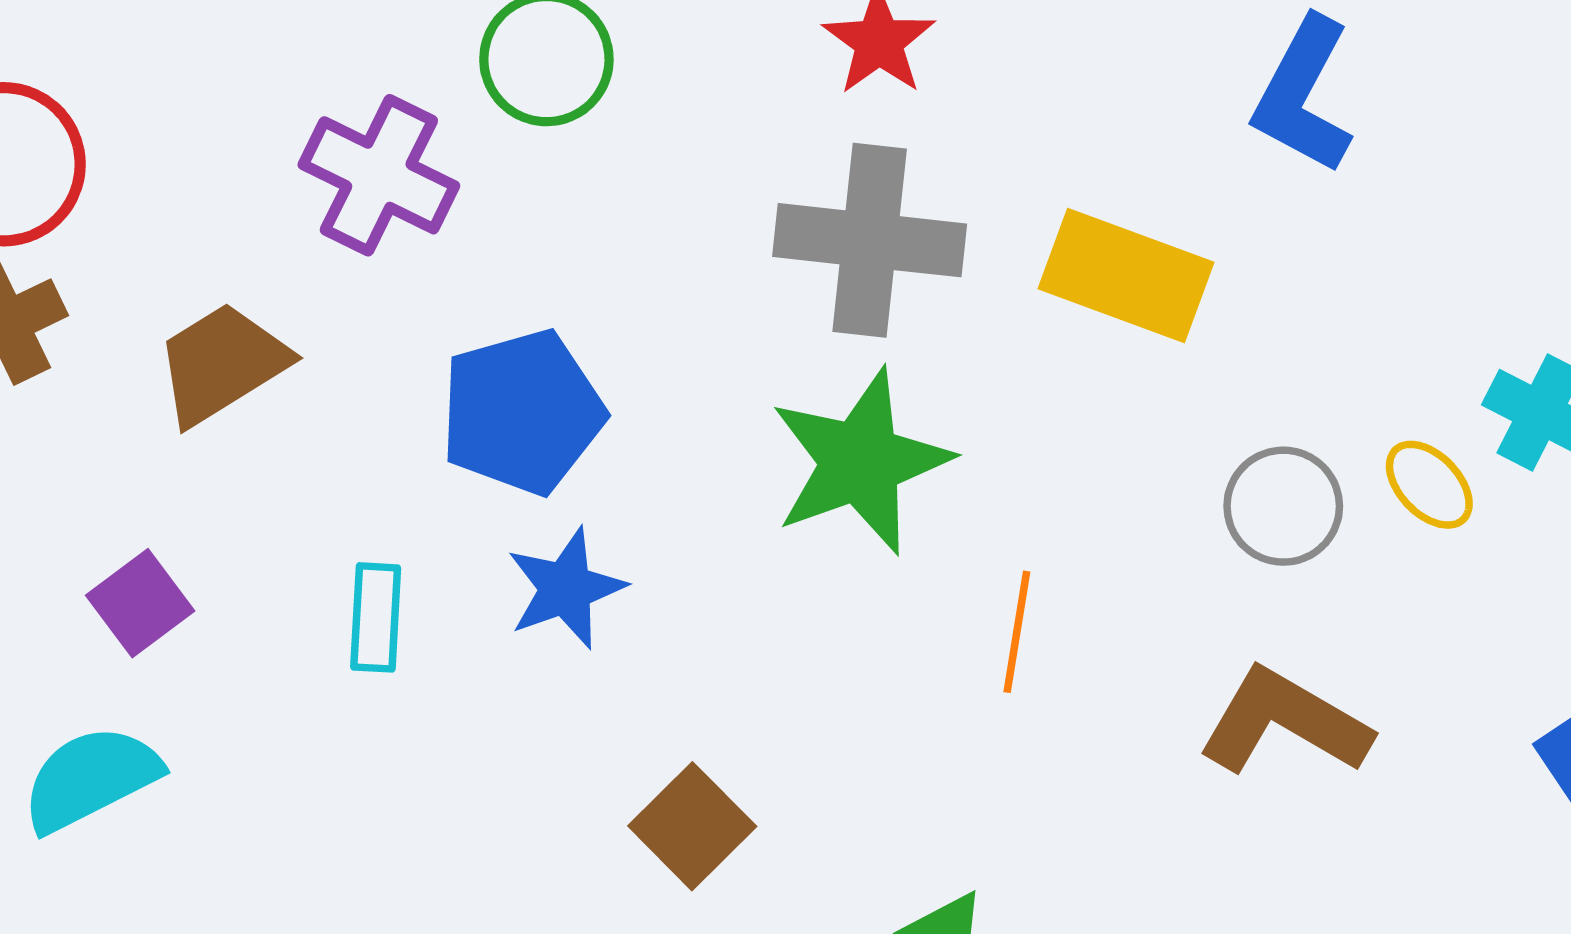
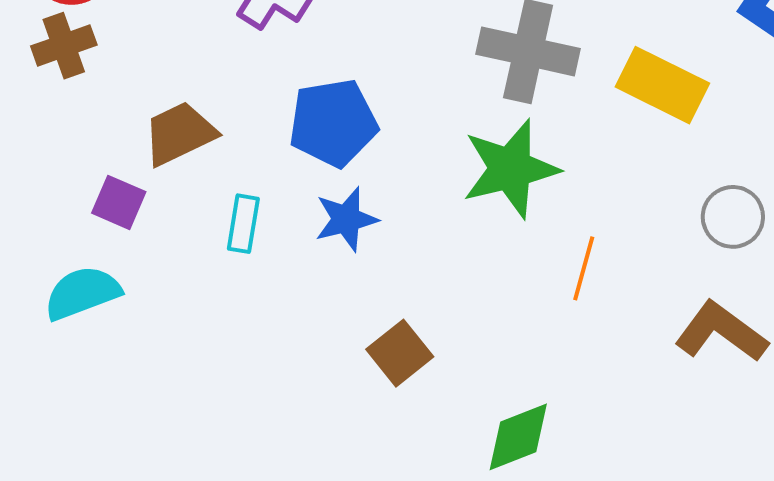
brown trapezoid: (222, 363) -> (180, 133), moved
purple square: (140, 603) -> (119, 202), turned -36

